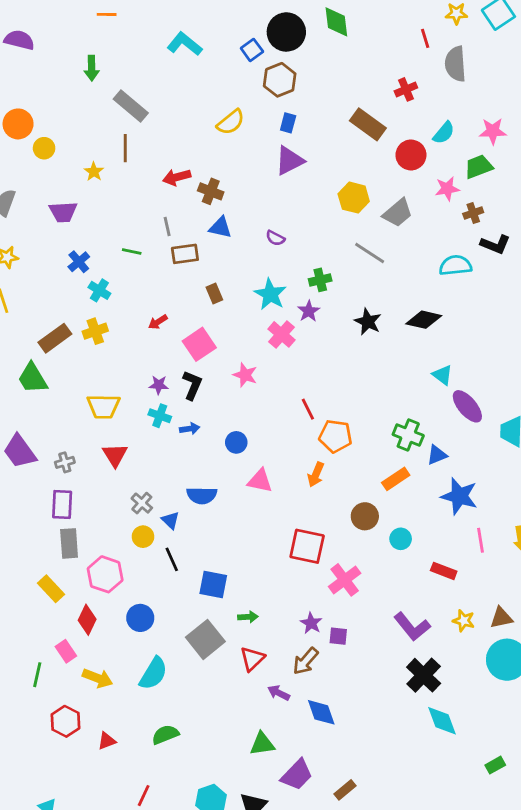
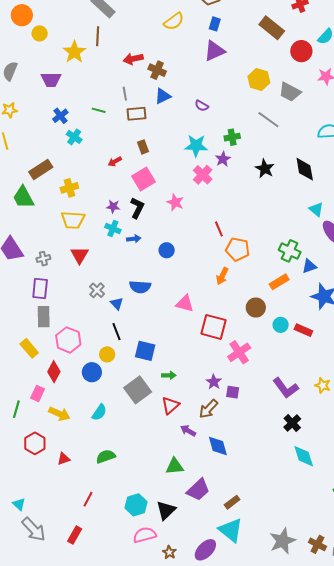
yellow star: (94, 172) -> (74, 52), size x1.6
gray trapezoid: (398, 213) -> (290, 92), turned 65
blue triangle: (220, 227) -> (163, 96), turned -42
brown rectangle: (214, 293) -> (143, 147), moved
cyan star: (270, 294) -> (196, 146), turned -30
black diamond: (424, 320) -> (305, 169), turned 65
yellow cross: (95, 331) -> (69, 188), moved
pink triangle: (260, 481) -> (185, 304), moved
yellow circle: (143, 537) -> (107, 354), moved
red rectangle: (444, 571) -> (303, 330), moved
pink rectangle: (66, 651) -> (38, 393), turned 56
cyan semicircle: (153, 673) -> (99, 412), size x0.7
black cross: (424, 675) -> (292, 423), size x0.7

